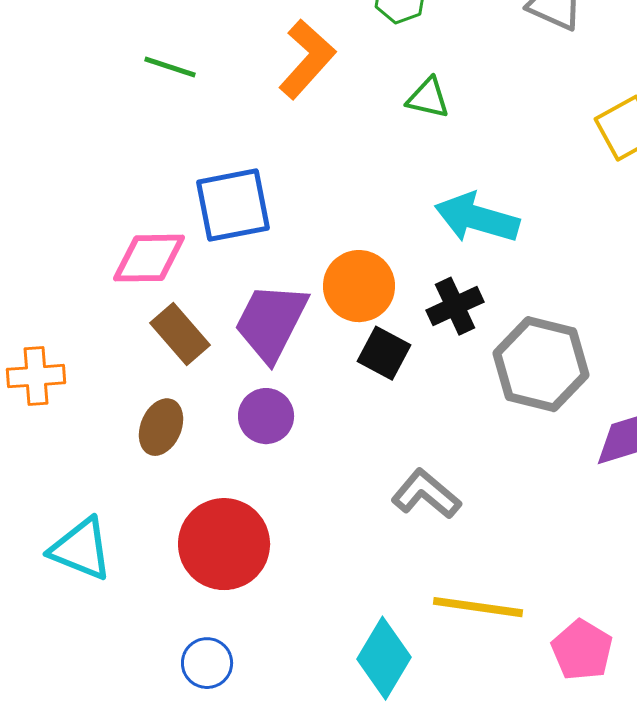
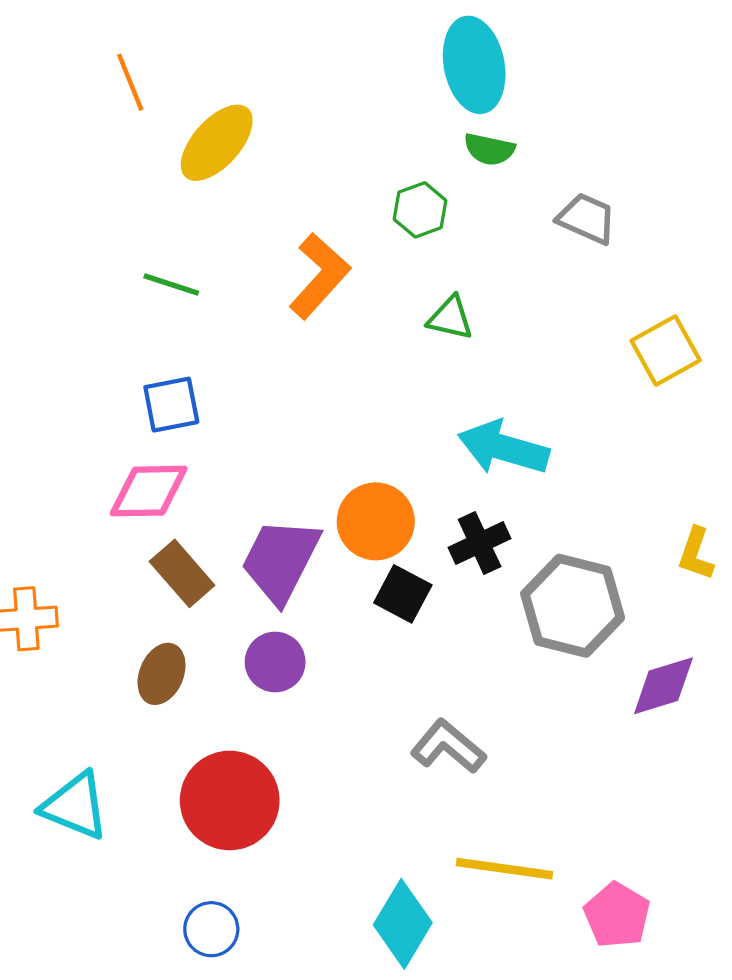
blue square: (233, 205) -> (171, 405), moved, size x0.7

